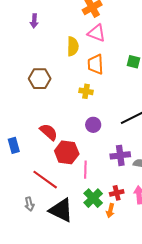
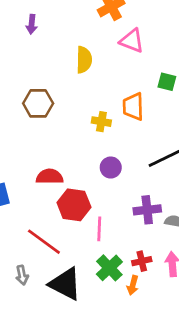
pink triangle: (97, 33) -> (132, 41), moved
orange trapezoid: (96, 64) -> (133, 107), moved
red semicircle: (49, 132) -> (50, 177), turned -42

